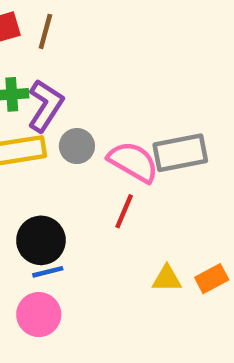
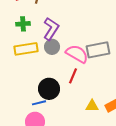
purple L-shape: (45, 106) -> (51, 29), moved
black circle: (41, 240) -> (49, 89), moved

